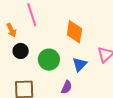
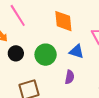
blue triangle: (80, 64) -> (77, 51), turned -42

